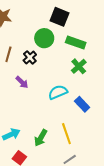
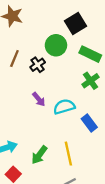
black square: (59, 17) -> (76, 24), turned 30
purple arrow: (22, 82) -> (39, 99), moved

